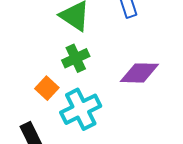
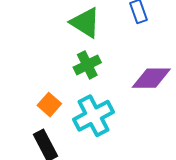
orange square: (47, 88) -> (49, 105), moved

